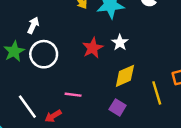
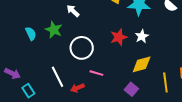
white arrow: (33, 25) -> (73, 11), turned -80
green star: (14, 51) -> (54, 30), turned -30
white circle: (44, 54) -> (82, 48), moved

